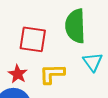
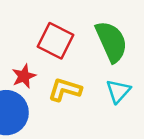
green semicircle: (75, 26) -> (111, 42), turned 140

